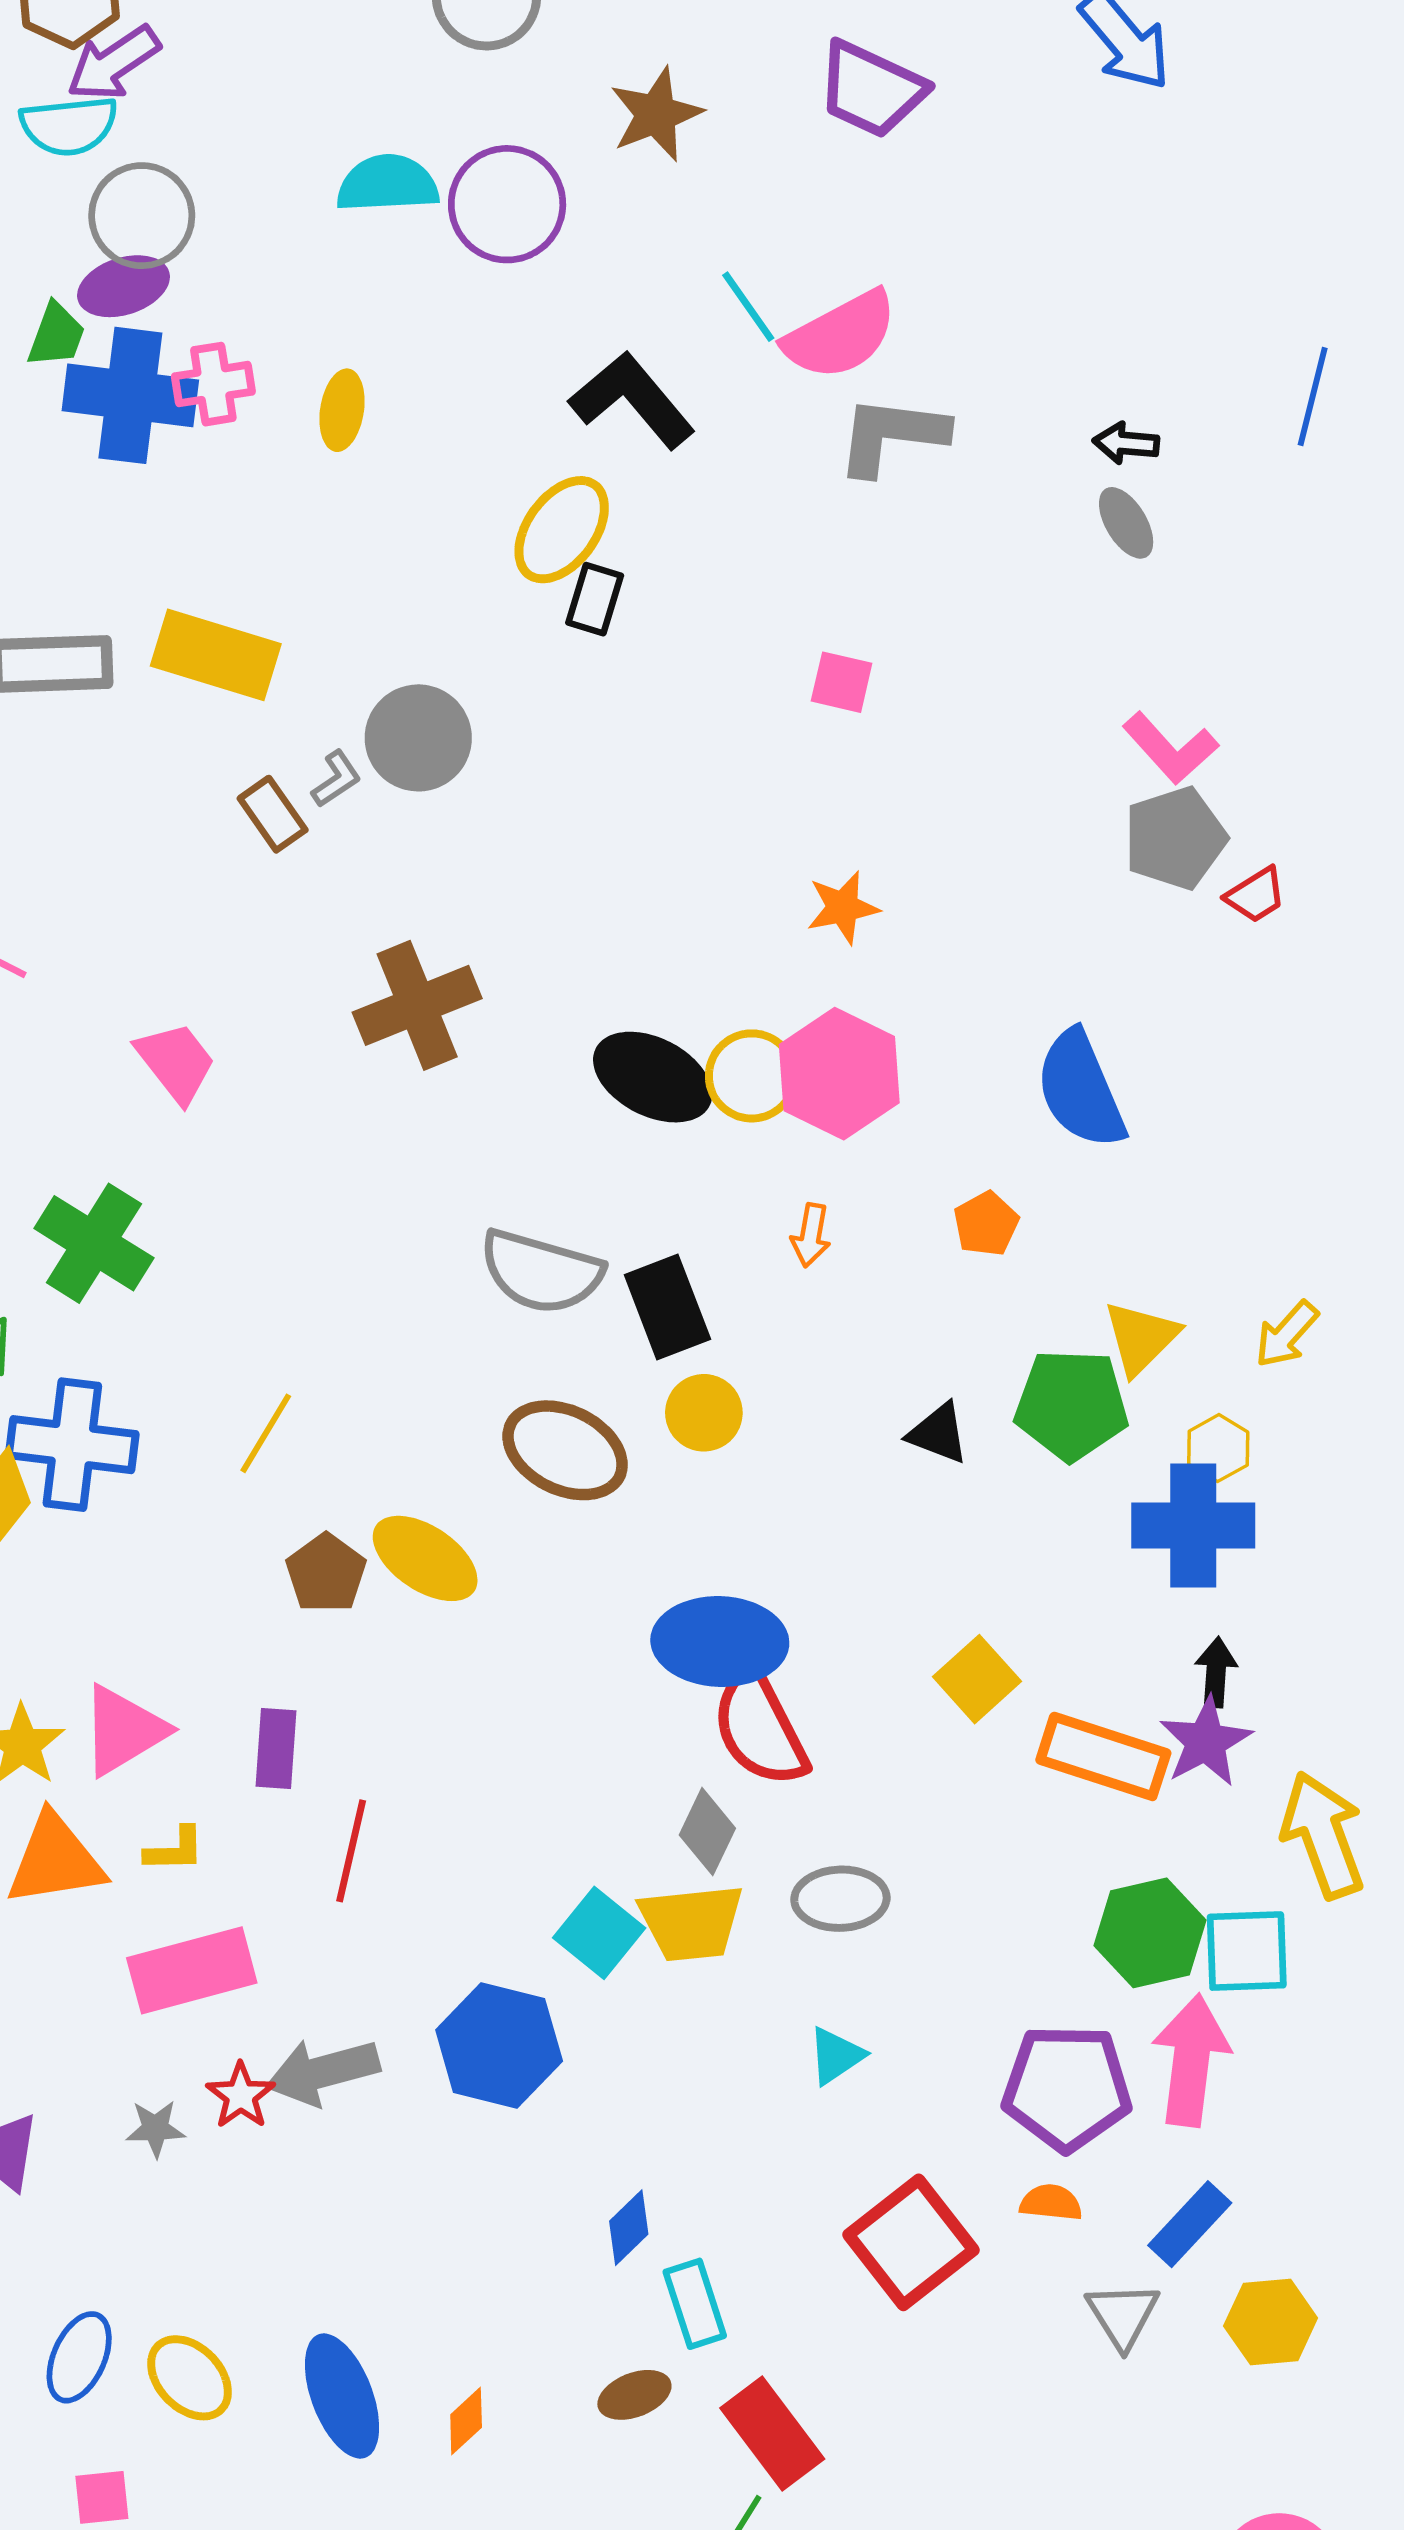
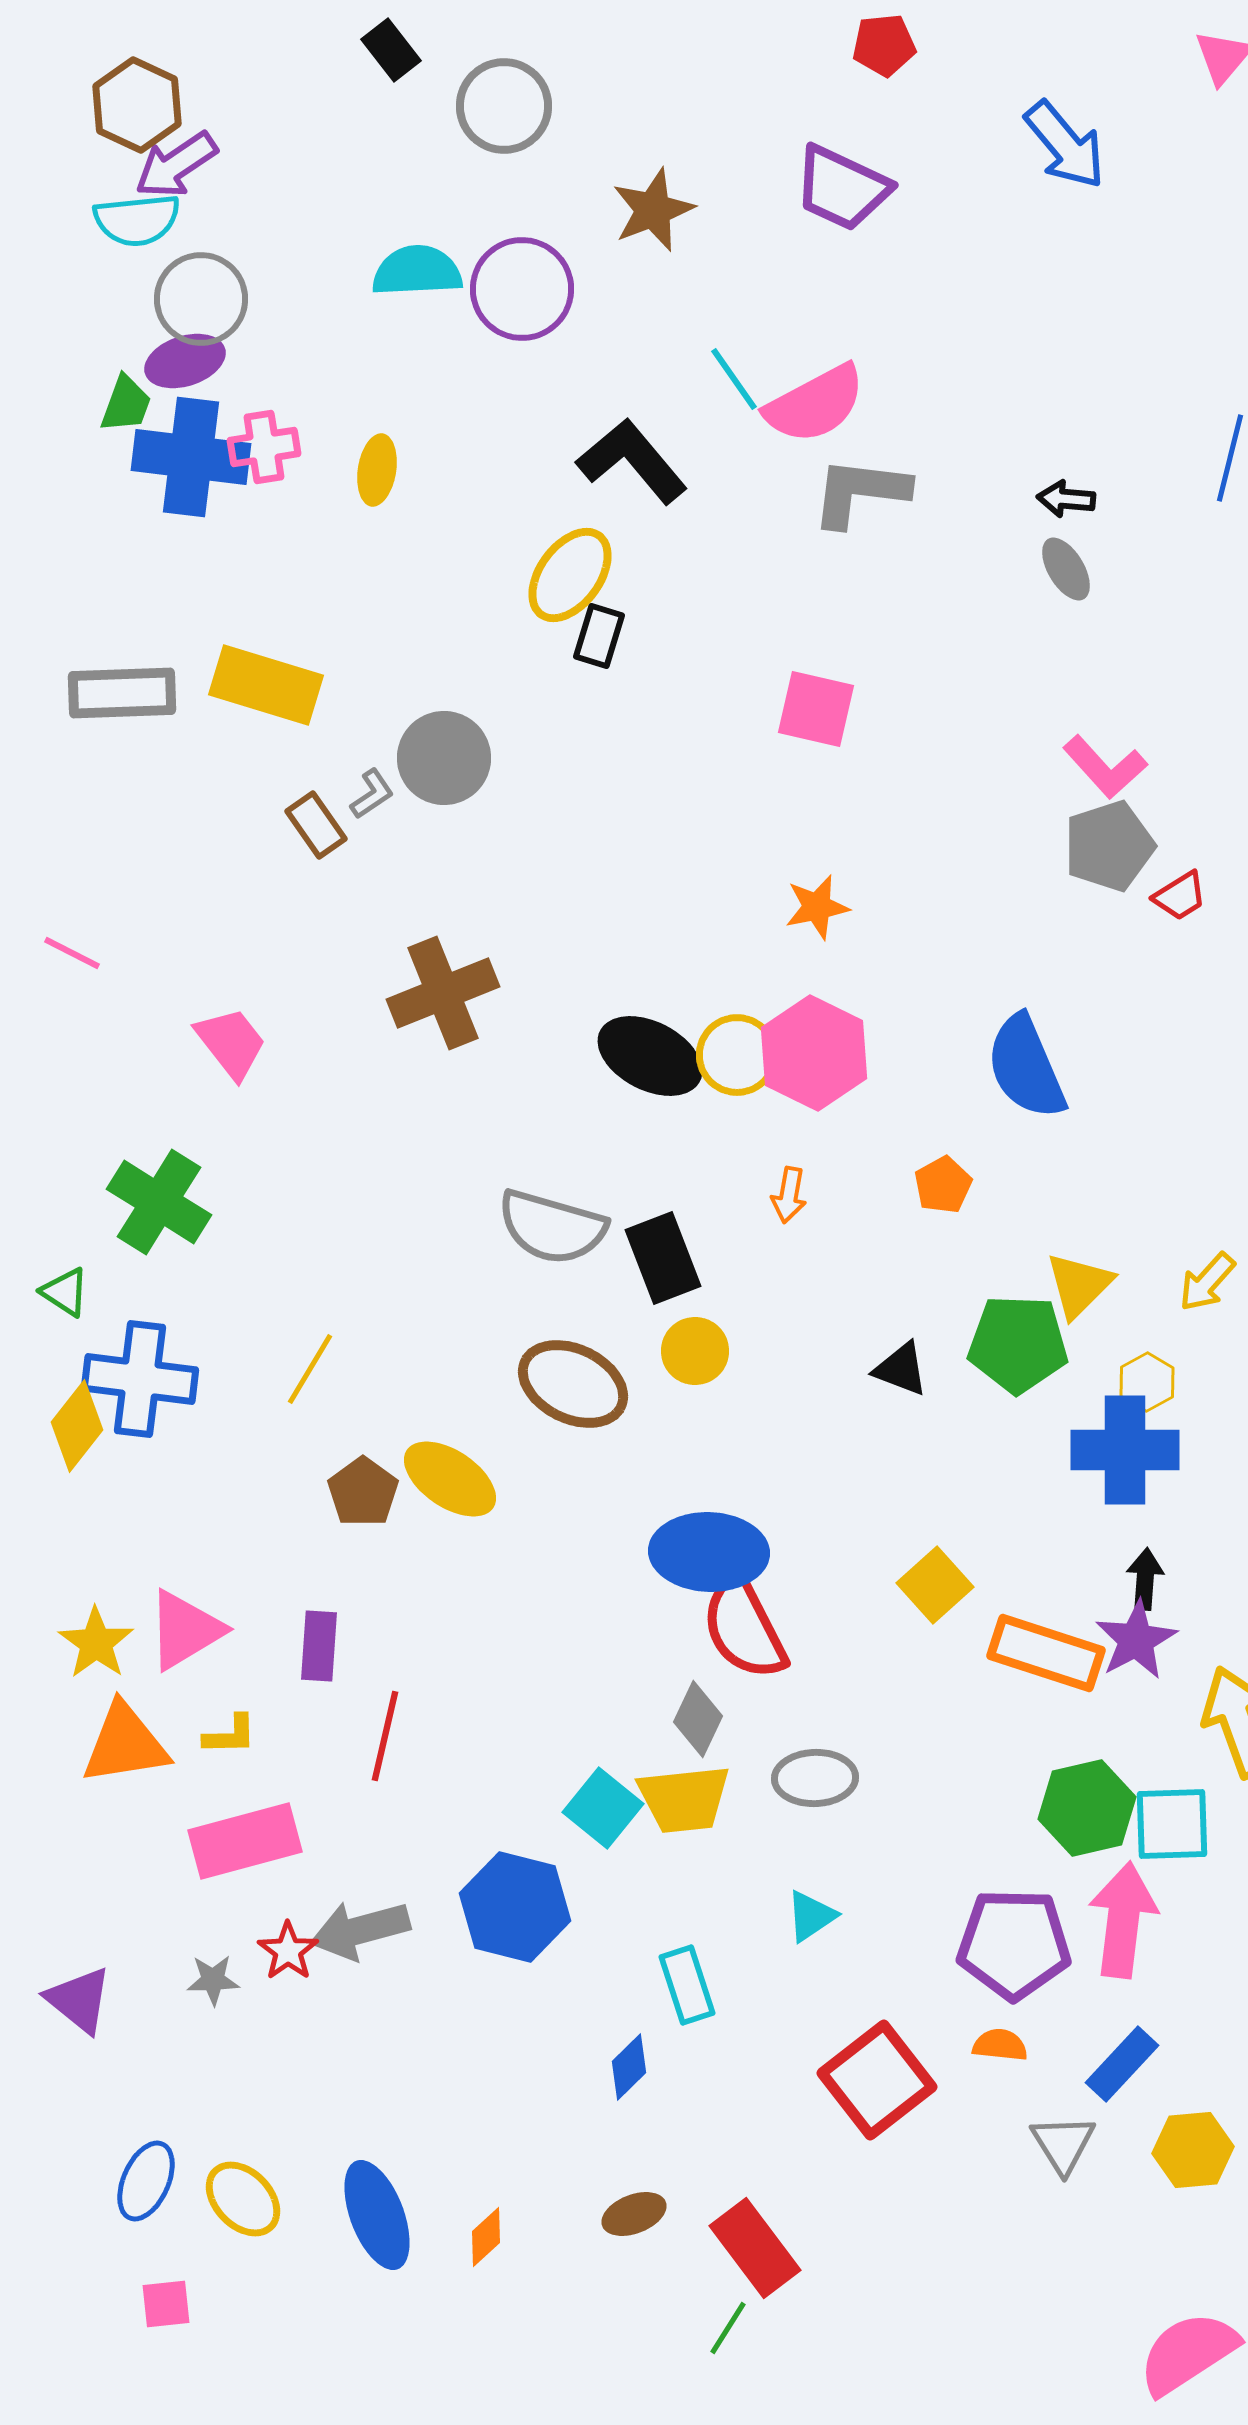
pink square: (842, 682) -> (816, 709), size x1.4
cyan rectangle: (695, 2304) -> (687, 1985), moved

